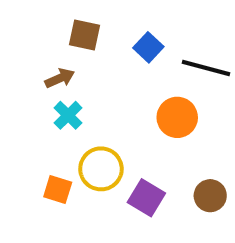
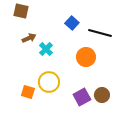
brown square: (84, 35) -> (21, 11), moved
cyan cross: (68, 115) -> (46, 49), moved
purple square: (146, 198) -> (82, 97), moved, turned 30

